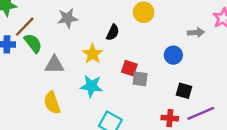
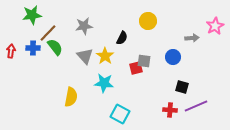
gray triangle: (54, 65) -> (85, 56), moved, turned 48
red square: (129, 68) -> (136, 68), turned -32
gray square: (140, 79) -> (144, 61), moved
yellow semicircle: (52, 103) -> (71, 97), turned -150

